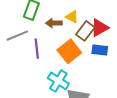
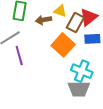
purple line: (37, 49) -> (19, 56), moved
cyan cross: (58, 81) -> (82, 71), moved

